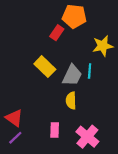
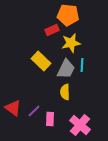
red rectangle: (57, 33) -> (52, 30), turned 32
yellow star: (103, 46) -> (71, 43), moved
purple line: (15, 138) -> (34, 111), moved

